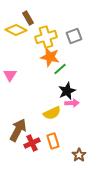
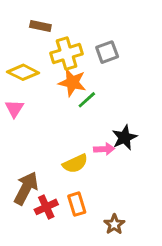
brown rectangle: (28, 18) -> (40, 26), turned -48
yellow diamond: (16, 30) -> (23, 72), moved
black star: (67, 91) -> (124, 137), moved

